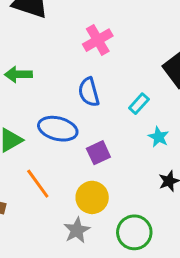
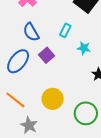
blue ellipse: (58, 129) -> (18, 61), turned -50
purple square: (98, 153) -> (46, 55), moved
gray star: (77, 230) -> (29, 125), moved

